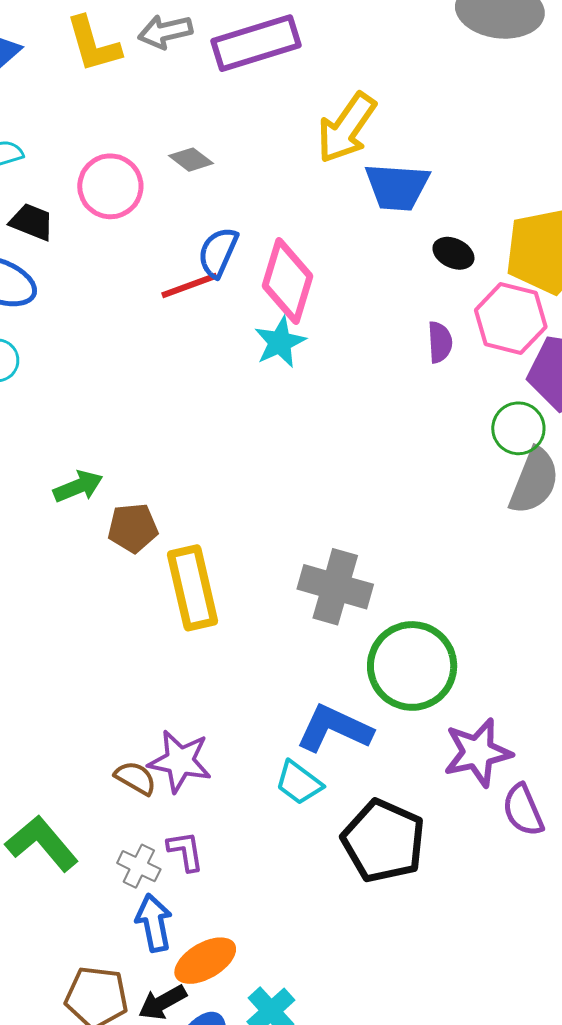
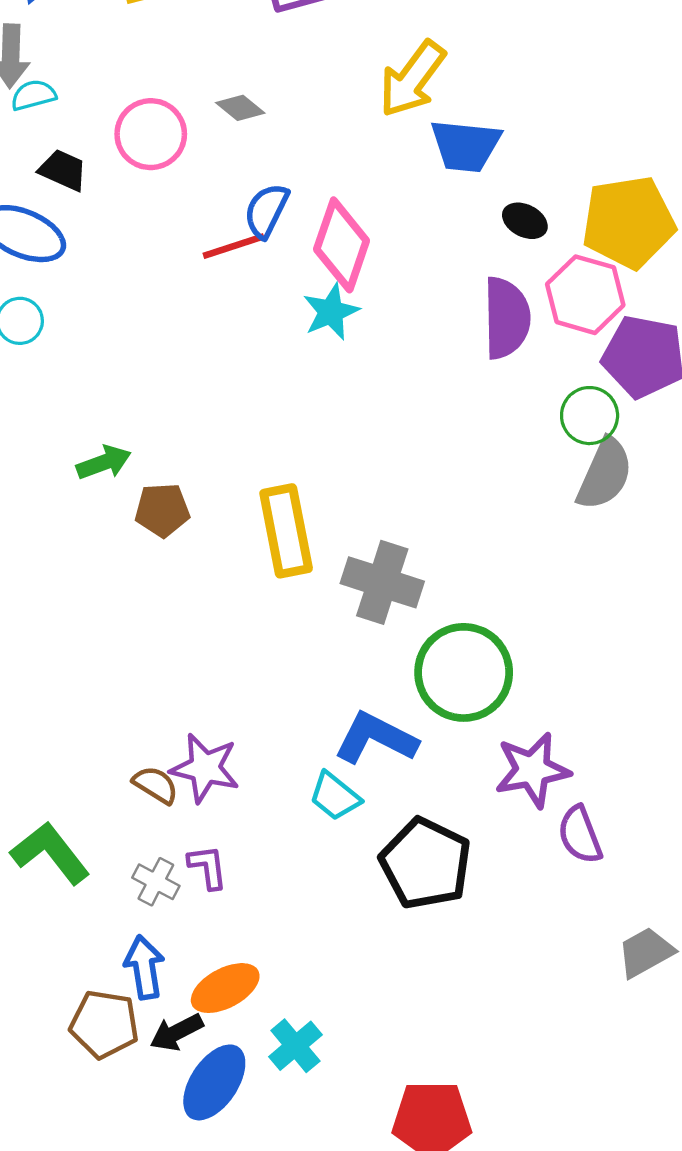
purple semicircle: (440, 342) -> (507, 318), size x1.8
yellow rectangle: (193, 588) -> (286, 531), moved
blue arrow: (154, 923) -> (144, 967), moved

